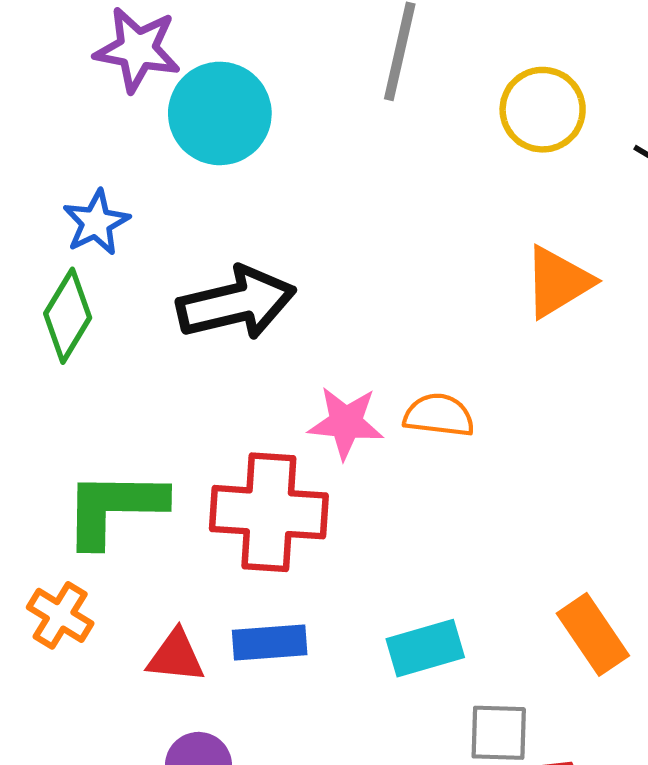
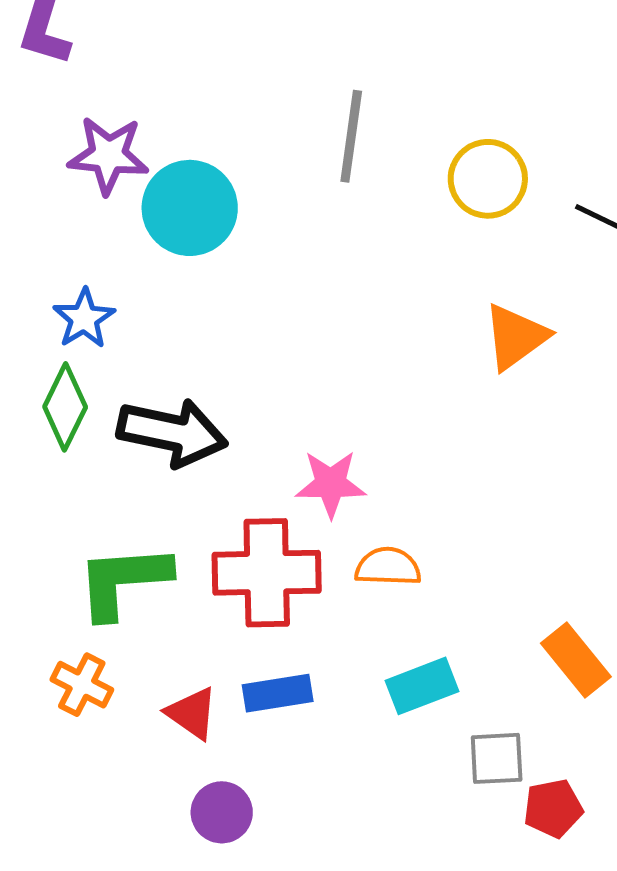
black arrow: (236, 303) -> (172, 432), moved, turned 30
orange semicircle: (439, 415) -> (388, 567), moved
red triangle: (176, 656) -> (192, 713), turned 34

